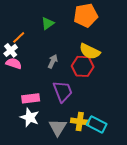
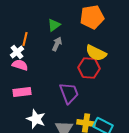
orange line: (19, 37) -> (25, 39), turned -32
gray arrow: (53, 61) -> (57, 44), moved
pink rectangle: (31, 98) -> (22, 92), moved

